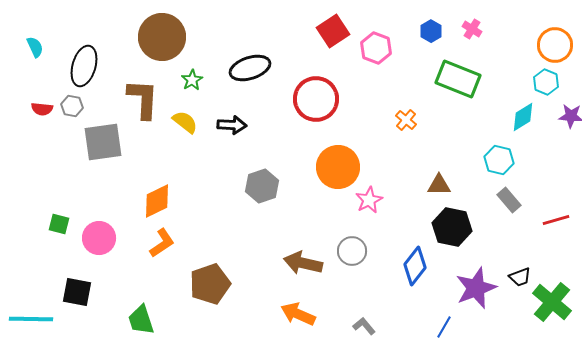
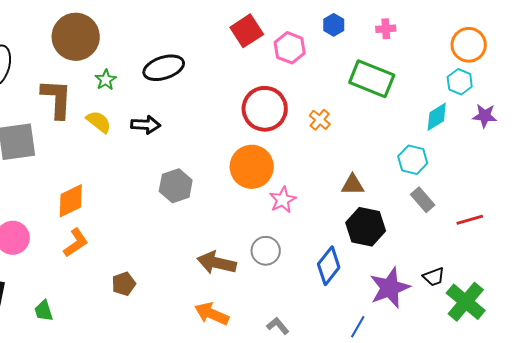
pink cross: (472, 29) -> (386, 29), turned -36
blue hexagon: (431, 31) -> (334, 25), moved
red circle: (316, 99) -> (265, 109), moved
brown pentagon: (210, 284) -> (124, 284), size x0.6
green trapezoid: (141, 320) -> (44, 311), moved, size x0.7

